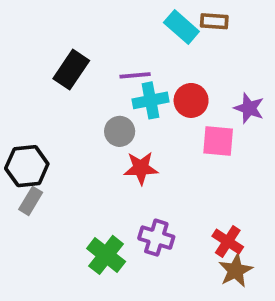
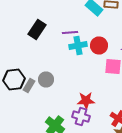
gray circle: (120, 131) -> (46, 80), moved
red star: (141, 168) -> (86, 100), moved
gray rectangle: (31, 201) -> (29, 86), moved

